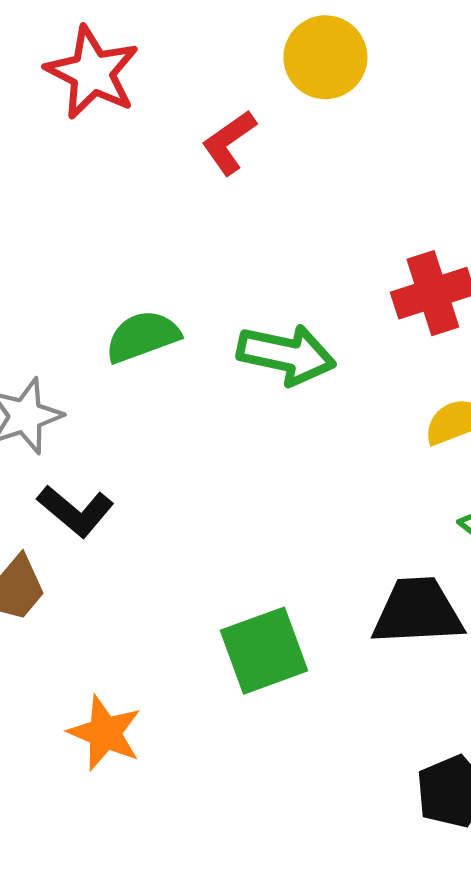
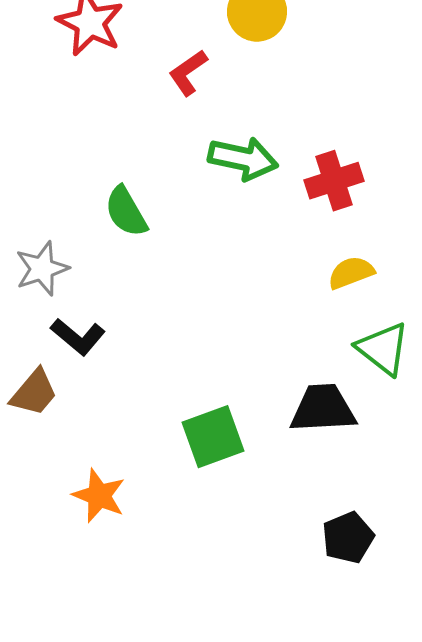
green semicircle: (143, 336) -> (126, 212), turned -100
green arrow: (286, 355) -> (243, 159), moved

